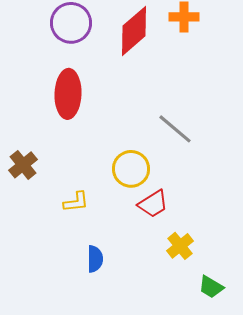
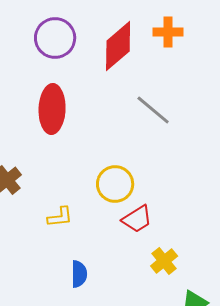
gray line: (175, 129) -> (153, 110), moved

